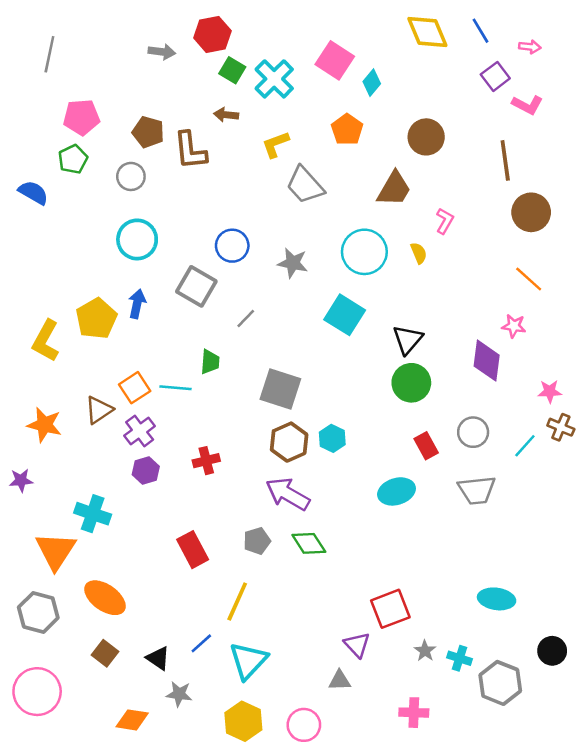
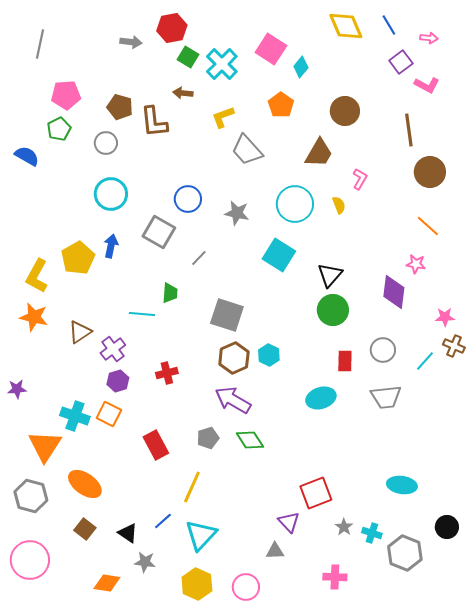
orange square: (135, 388) -> (109, 414), moved, turned -30
orange star: (44, 425) -> (34, 317), moved
red rectangle: (426, 446) -> (345, 361), turned 30

